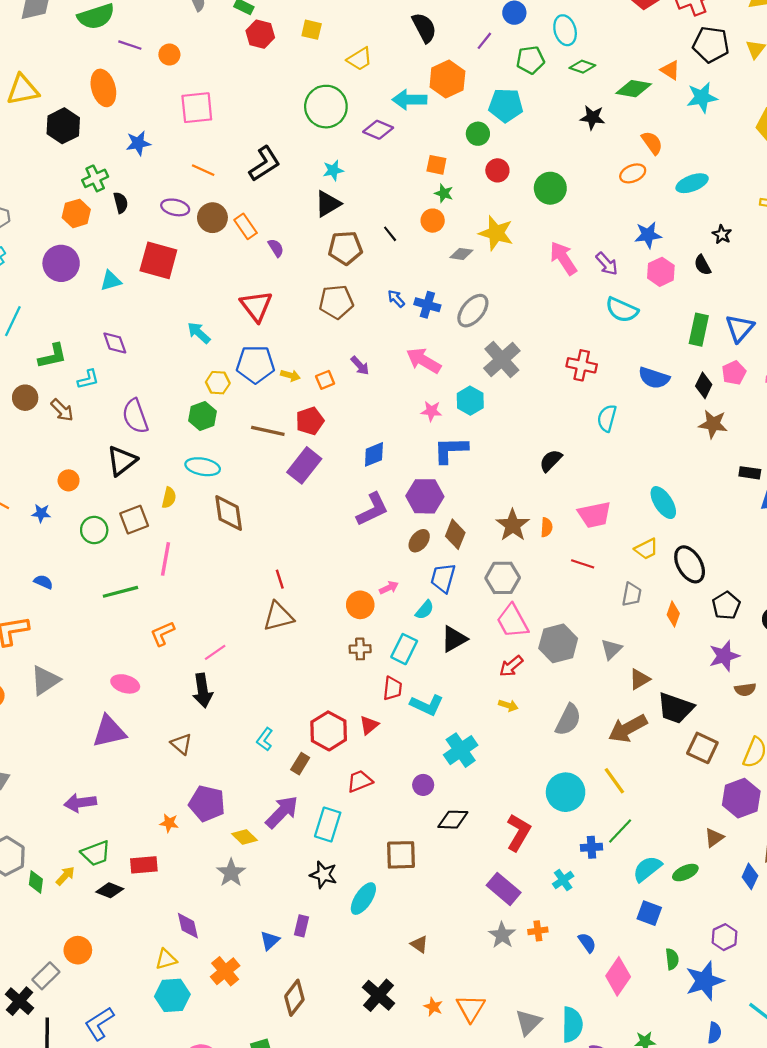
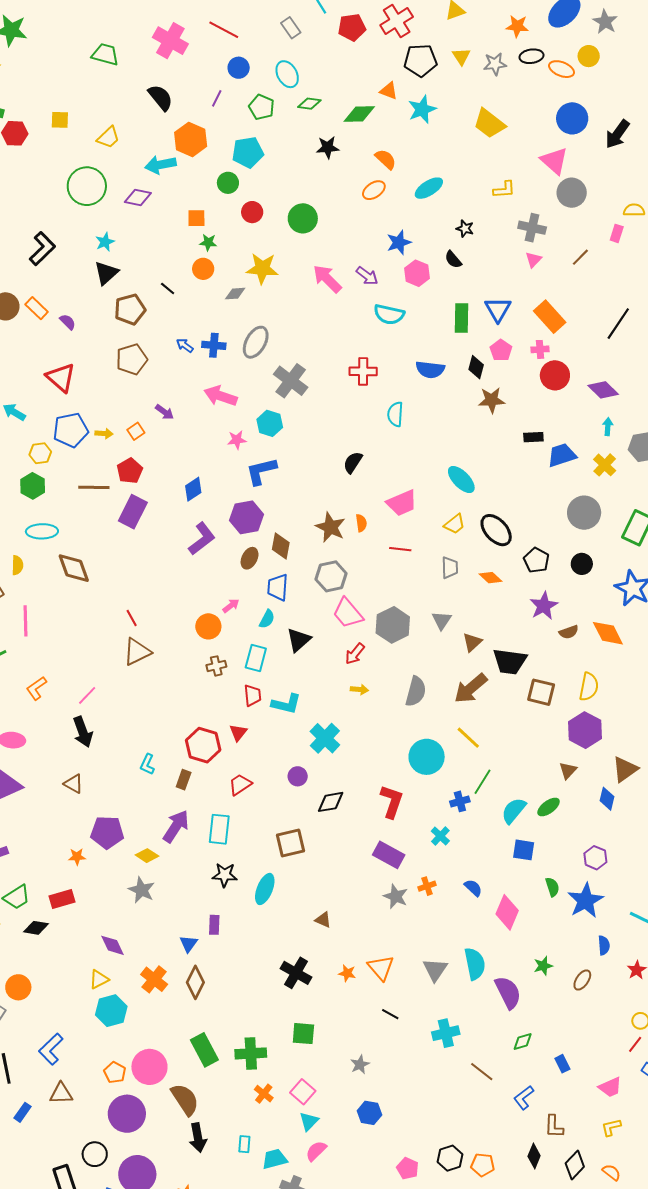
green pentagon: (530, 60) -> (261, 107), turned -30
orange diamond: (673, 614) -> (491, 578), turned -55
brown diamond: (294, 998) -> (195, 982), moved

